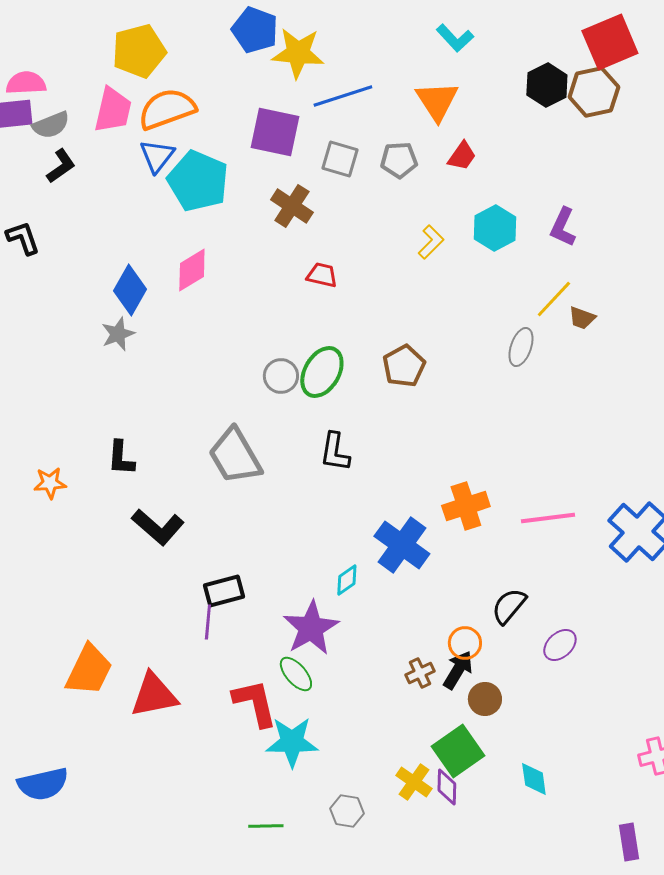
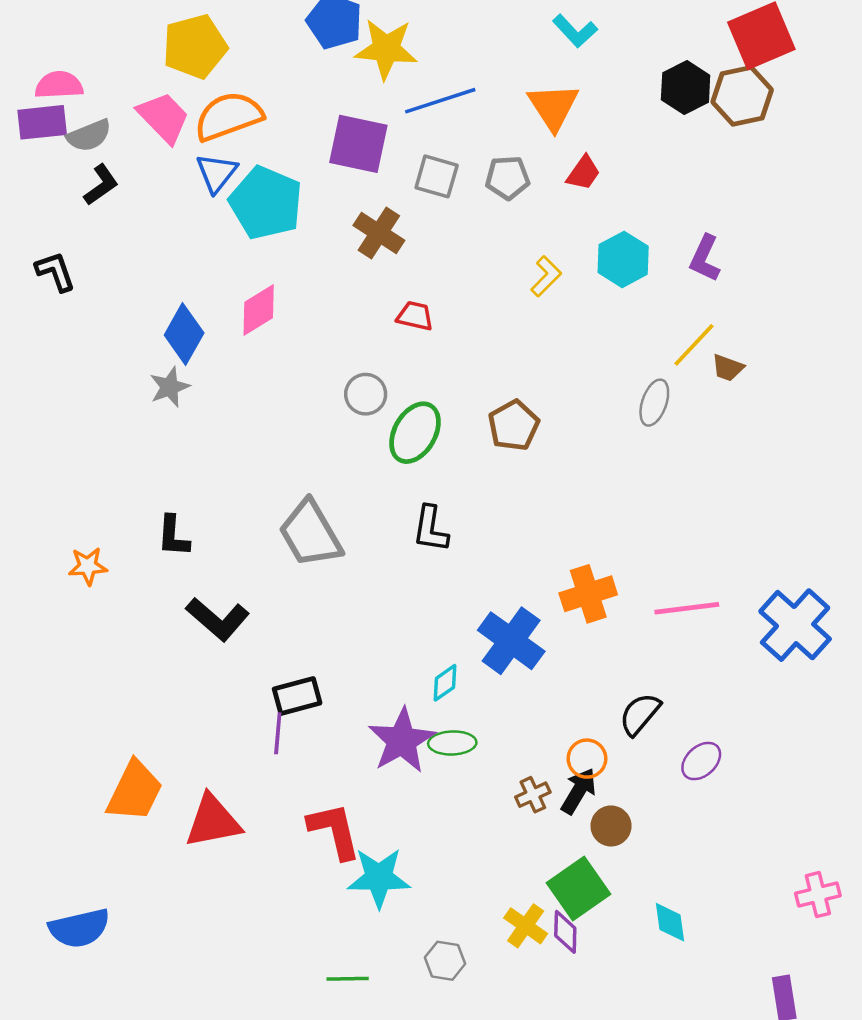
pink trapezoid: (113, 110) -> (164, 118), turned -57
gray circle: (281, 376) -> (366, 394), moved
green ellipse: (296, 674) -> (452, 743), moved, turned -51

